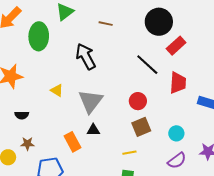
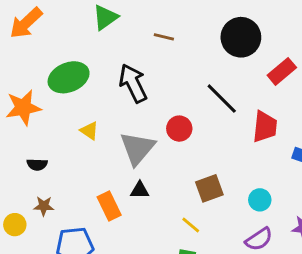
green ellipse: (39, 36) -> (69, 77), moved, turned 64
red rectangle: (176, 46) -> (282, 71), moved
red circle: (138, 101) -> (179, 129), moved
yellow line: (129, 153) -> (191, 225), turned 48

